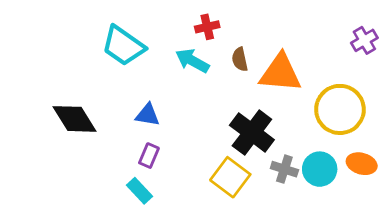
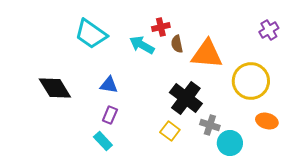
red cross: (207, 27) -> (161, 27), moved
cyan circle: (320, 169) -> (230, 143), moved
yellow square: (230, 177) -> (170, 131), size x0.7

